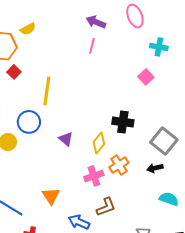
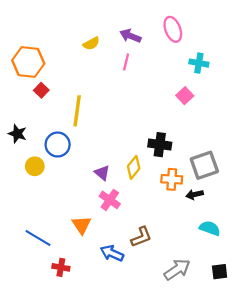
yellow semicircle: (28, 29) -> (91, 43), moved
purple triangle: (66, 139) -> (102, 173), moved
gray square: (164, 141) -> (204, 165), turned 32
orange cross: (119, 165) -> (172, 179), moved, turned 36
pink cross: (94, 176) -> (110, 200), moved, turned -36

